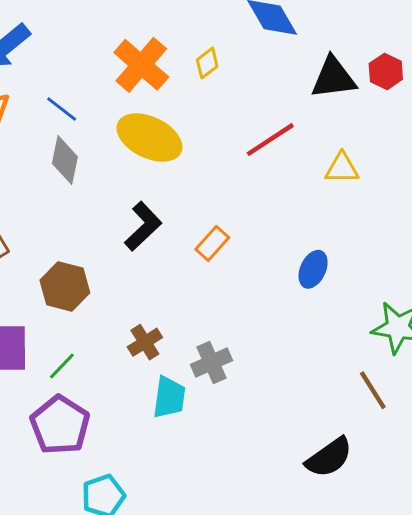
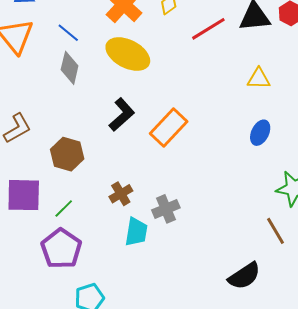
red line: (270, 140) -> (208, 29), moved
orange rectangle: (212, 243) -> (169, 128), size x1.6
blue ellipse: (313, 269) -> (260, 133), moved

